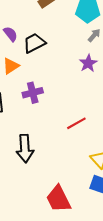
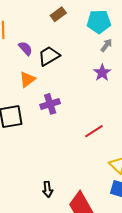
black arrow: (25, 149) -> (48, 189), moved, size x0.6

